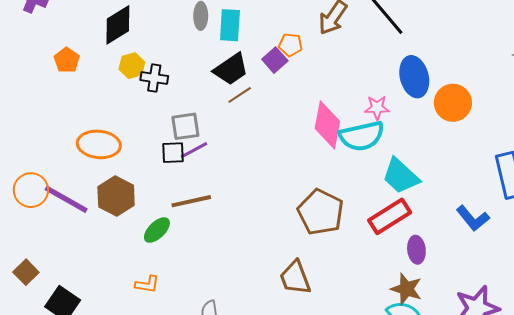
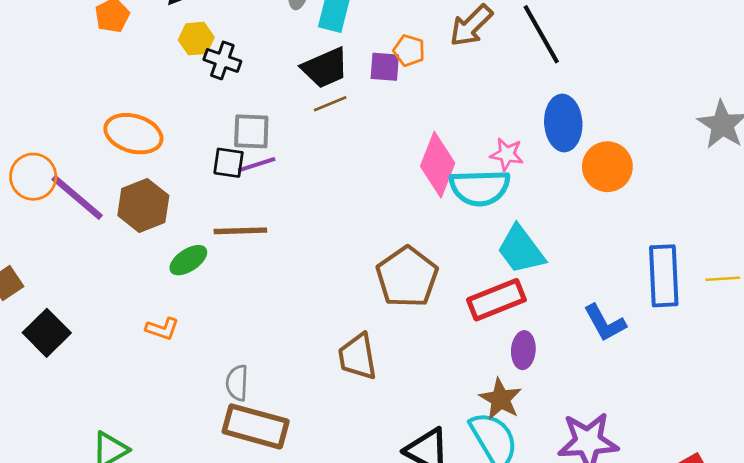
purple square: (275, 60) -> (385, 67), turned 35

